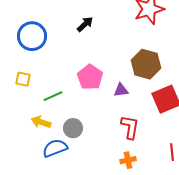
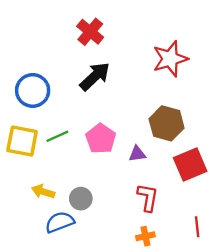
black arrow: (85, 24) -> (95, 76), size x1.6
yellow square: (23, 79) -> (22, 141), size x1.8
green line: (53, 96) -> (57, 136), moved

